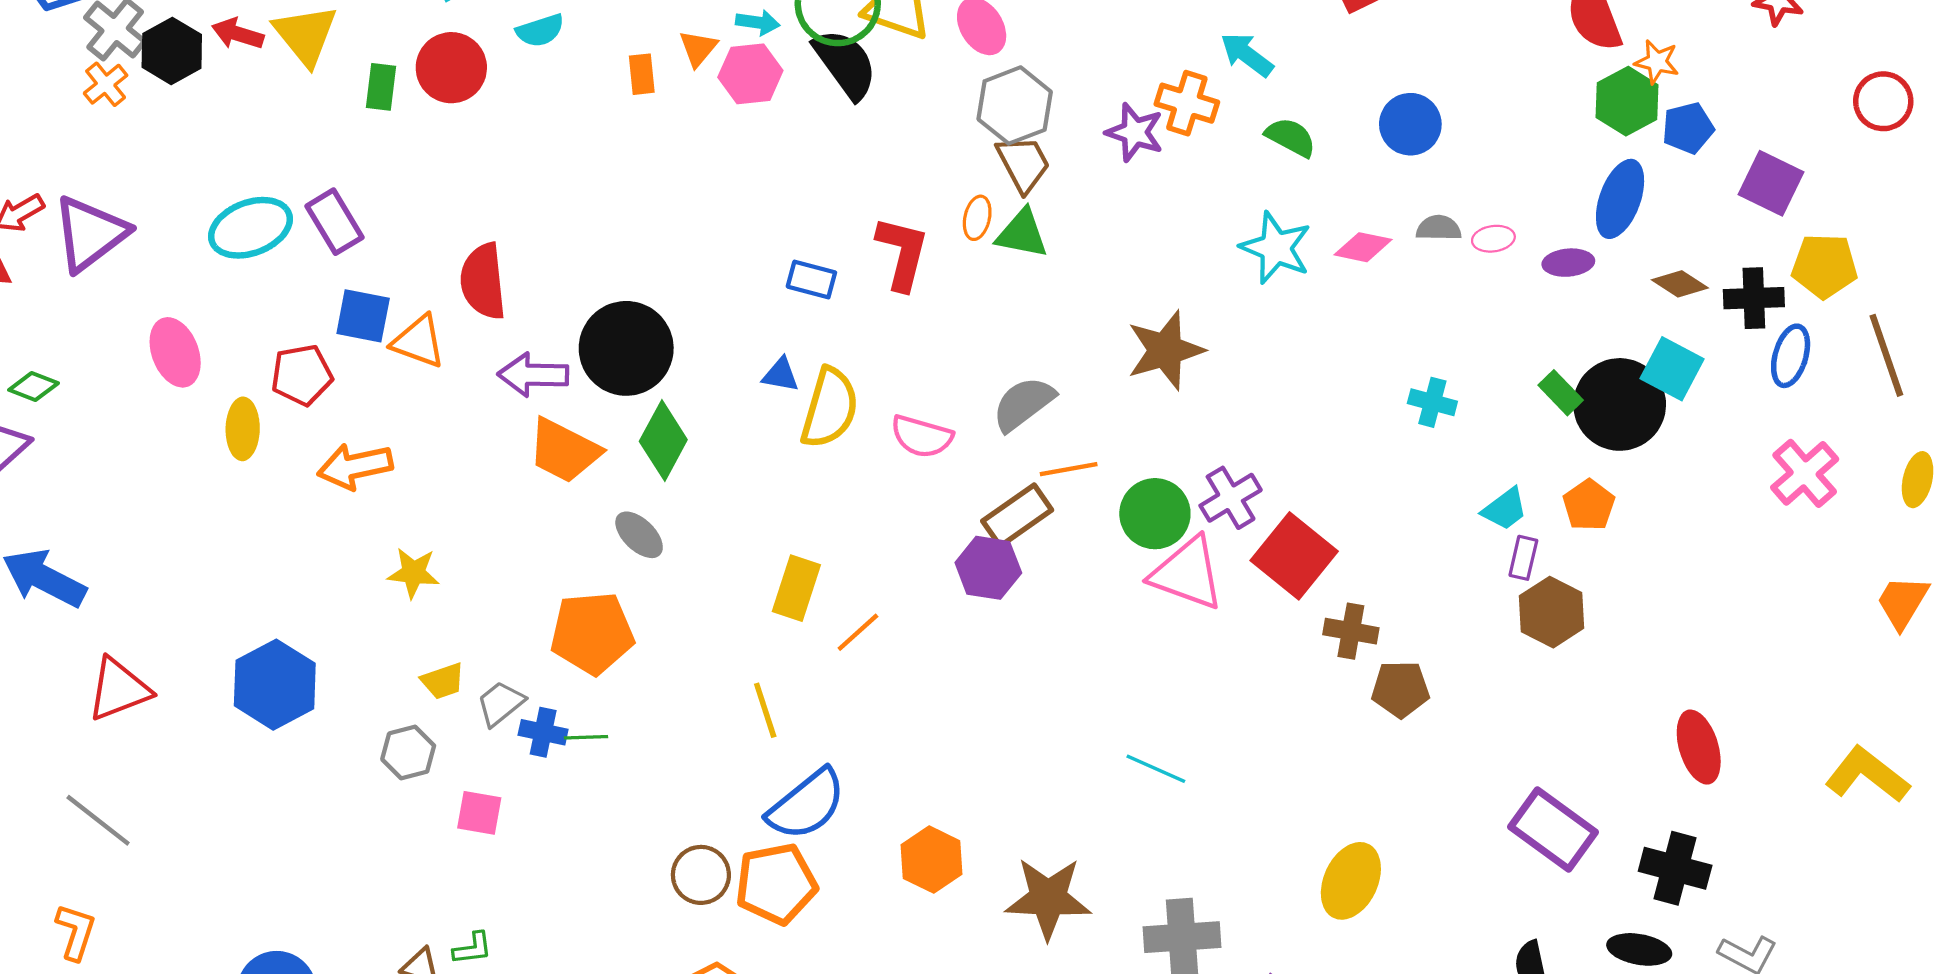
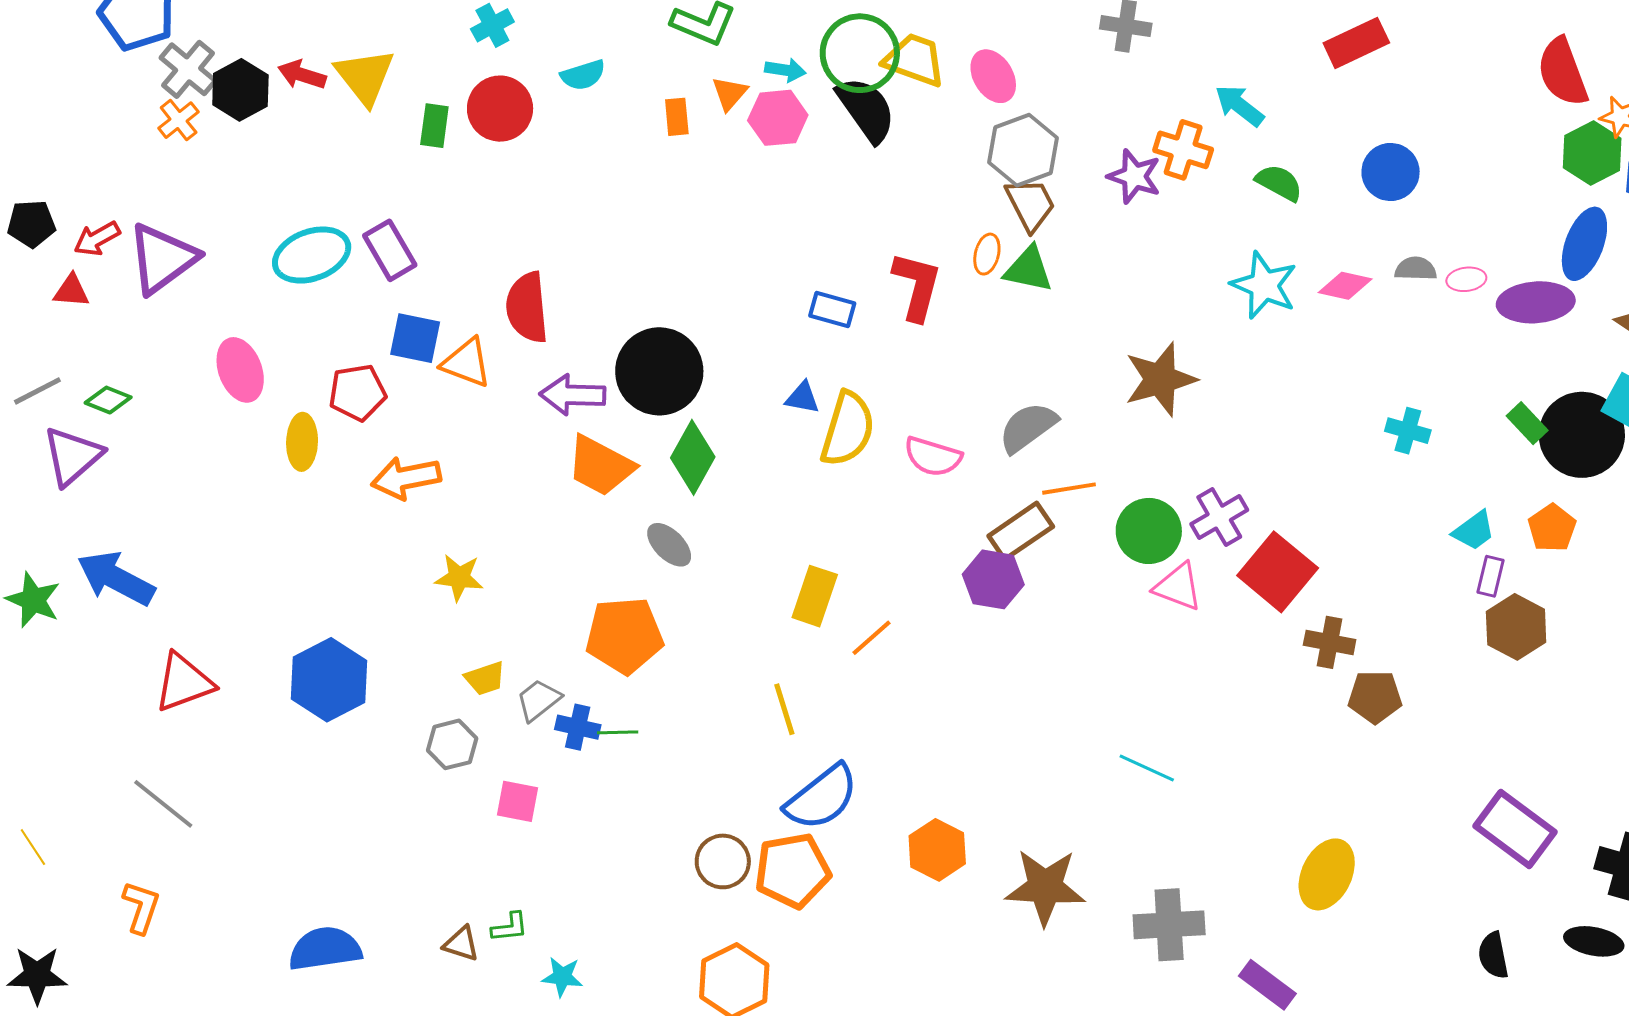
purple ellipse: (1568, 263) -> (1536, 302), size x1.6
pink triangle: (1187, 573) -> (1178, 587), size x0.7

